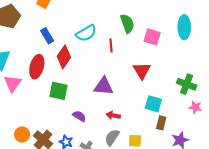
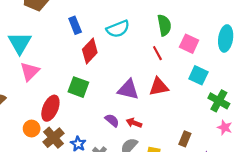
red line: (111, 45) -> (157, 53), moved, turned -32
red ellipse: (37, 67) -> (50, 108), moved
red triangle: (142, 71) -> (159, 87), moved, turned 42
cyan square: (153, 104) -> (198, 75), moved
purple semicircle: (79, 116) -> (112, 120), moved

